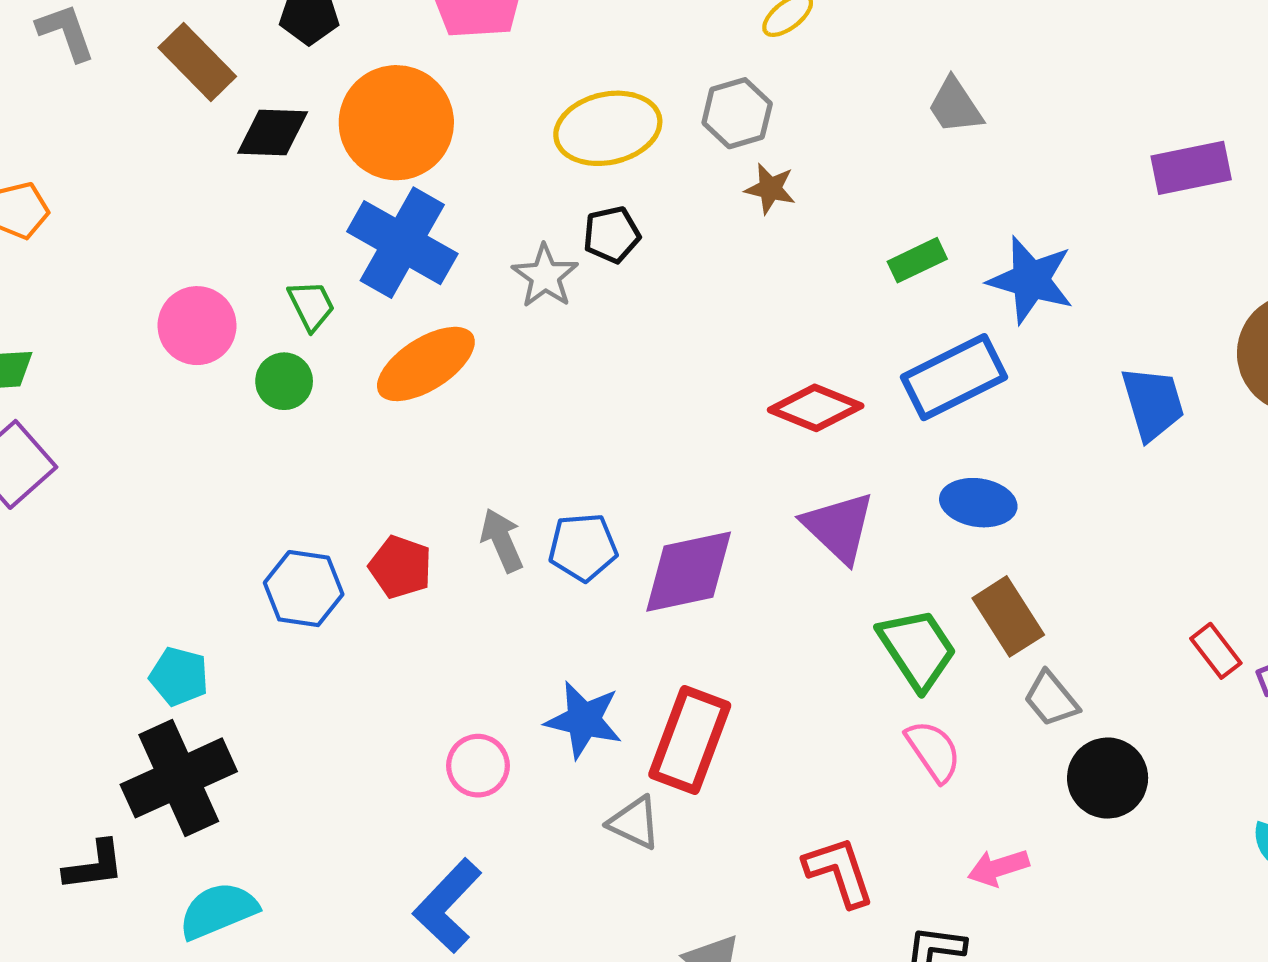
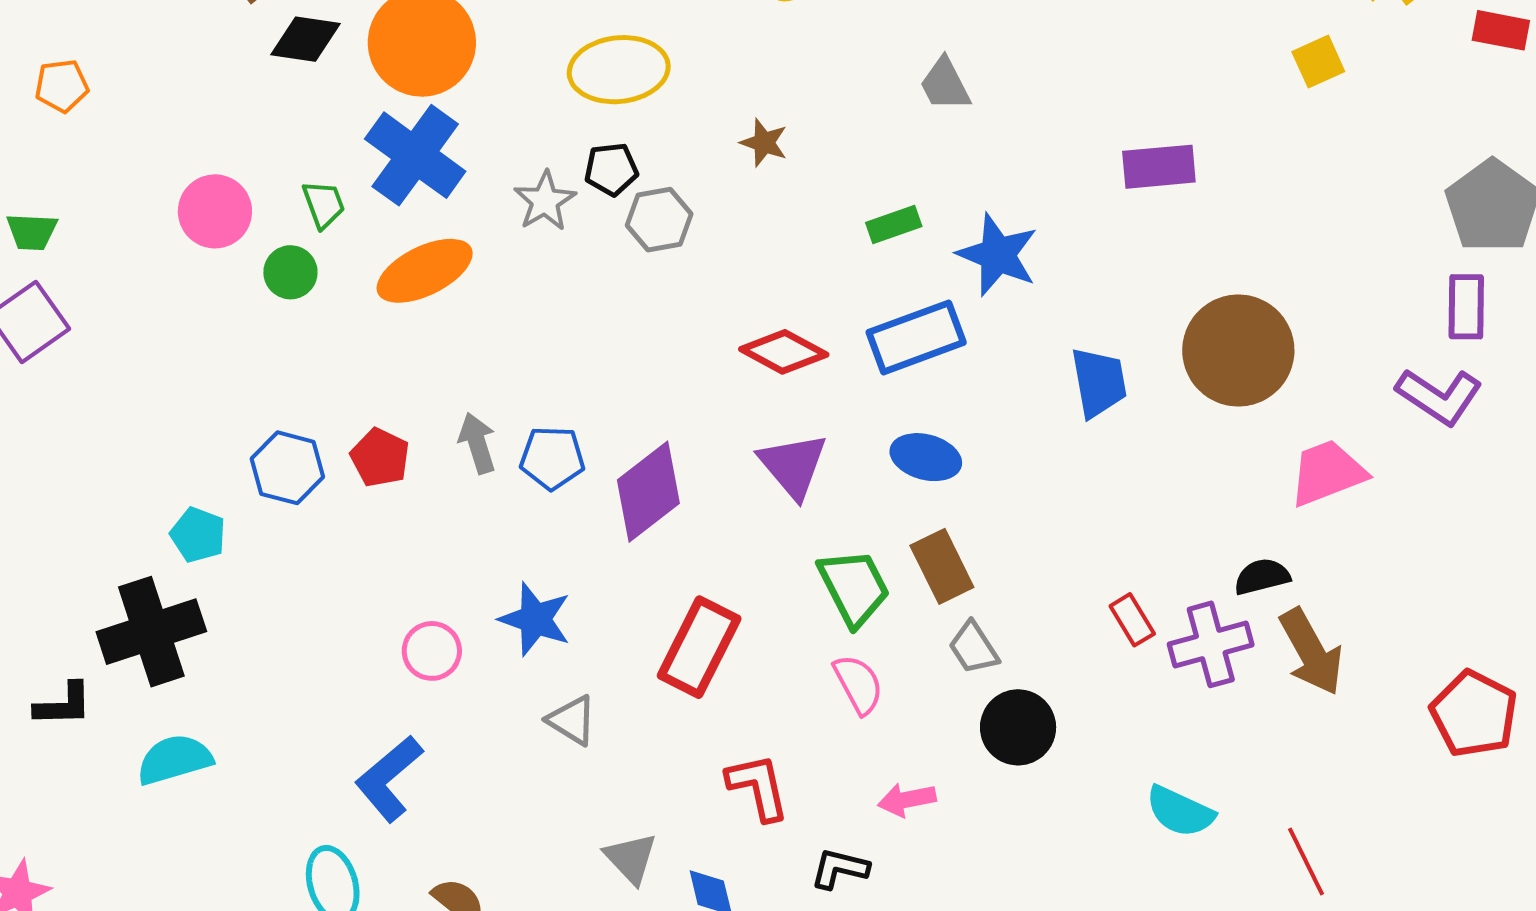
gray hexagon: (737, 113) -> (659, 220), moved
purple diamond: (689, 572) -> (648, 492), turned -32
cyan pentagon: (179, 676) -> (198, 535), moved
red rectangle: (690, 740) -> (699, 647), moved

